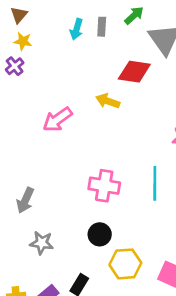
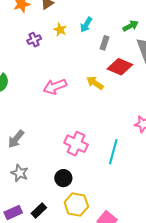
gray rectangle: (102, 27) -> (104, 43), moved
yellow star: (23, 41) -> (60, 30), moved

